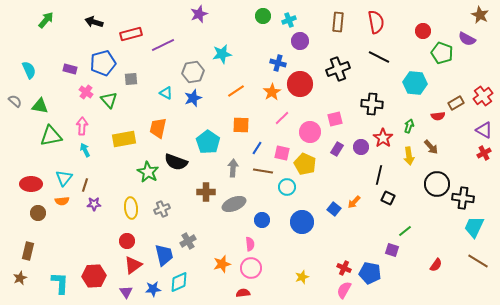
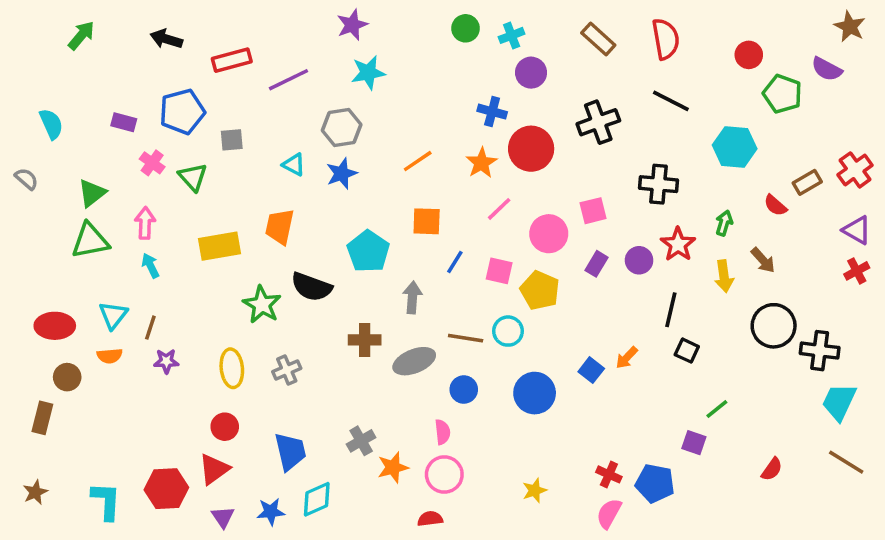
brown rectangle: (338, 22) -> (598, 39), turned -54
cyan star: (222, 54) -> (368, 73), moved
green triangle: (40, 106) -> (92, 193), moved, turned -48
red semicircle: (438, 116) -> (775, 205), turned 48
brown line: (263, 171) -> (466, 338), moved
gray cross: (188, 241) -> (361, 441), moved
brown rectangle: (28, 251) -> (42, 418), moved
red triangle: (133, 265) -> (214, 469), moved

